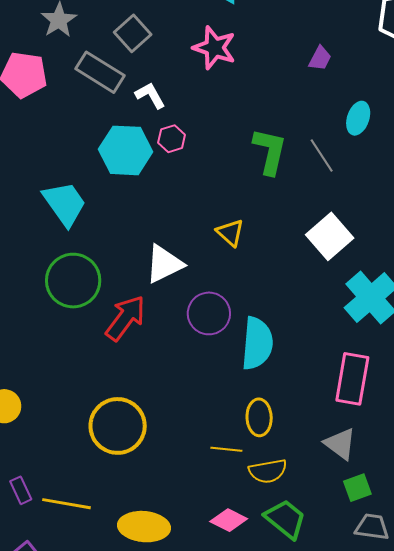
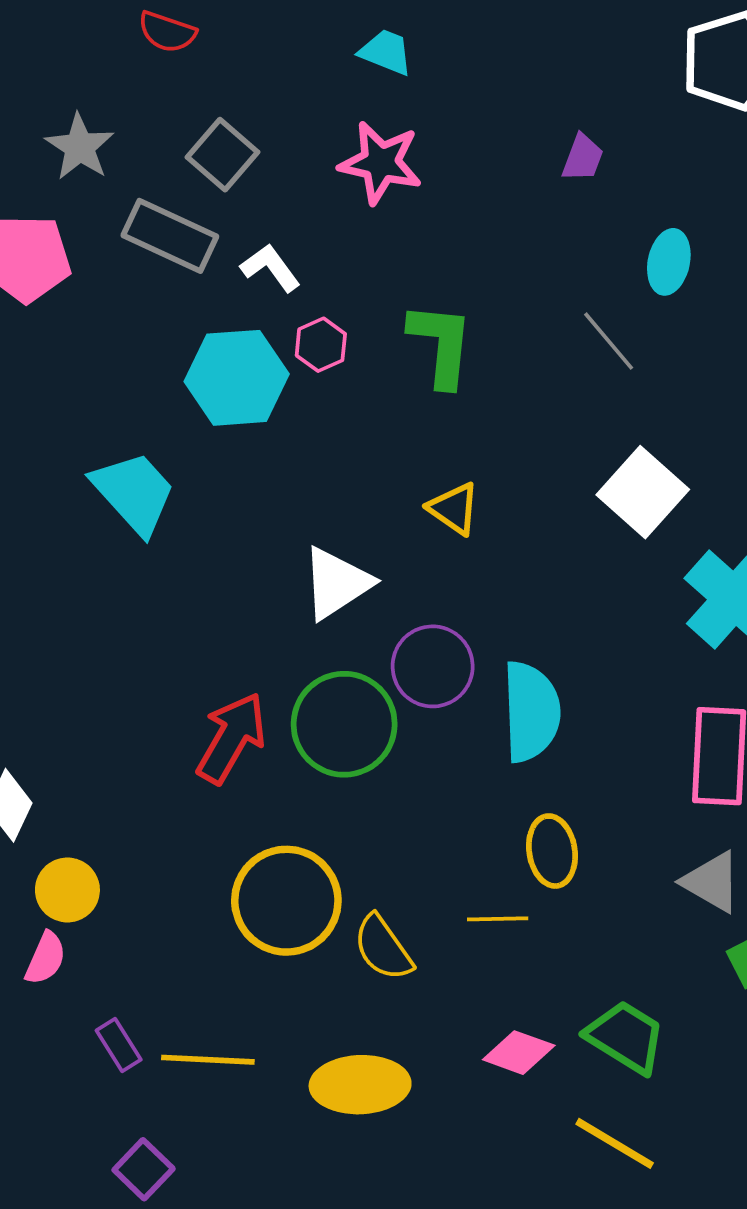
green L-shape: (270, 151) -> (441, 344), moved
green circle: (73, 281) -> (344, 724), moved
red arrow: (125, 318) -> (232, 738), moved
yellow semicircle: (268, 471) -> (383, 948), moved, turned 72

